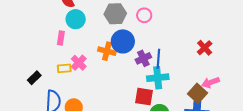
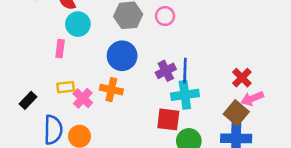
blue circle: (123, 41) -> (122, 56), moved
red cross: (205, 48) -> (242, 78), moved
orange cross: (107, 51) -> (111, 90), moved
pink cross: (79, 63) -> (83, 98), moved

